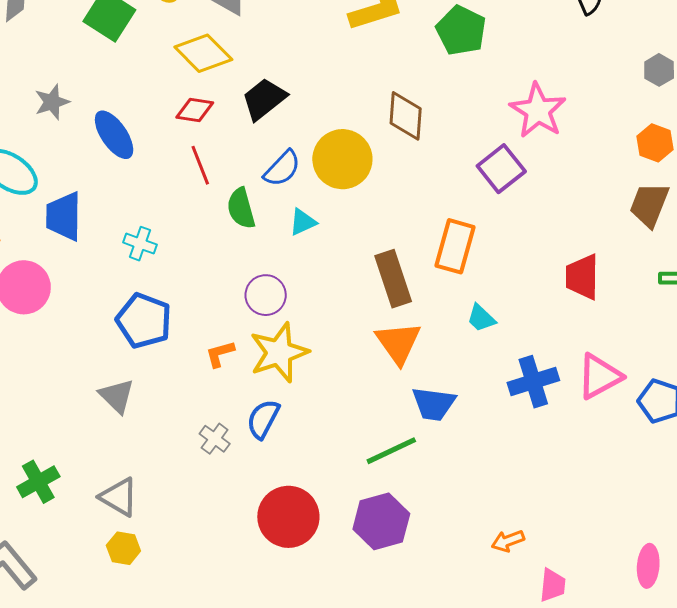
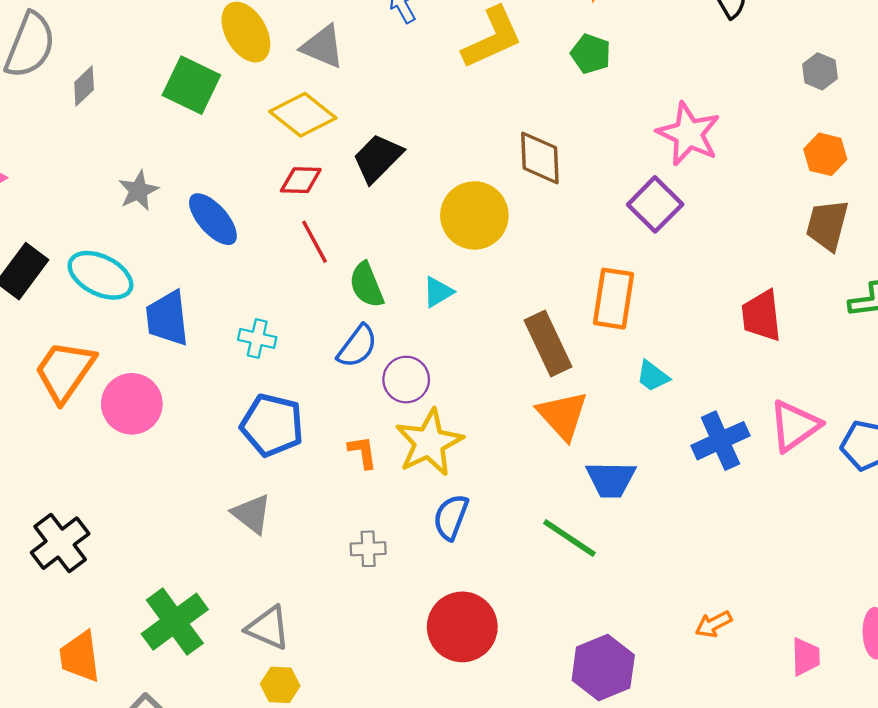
green pentagon: (461, 30) -> (591, 54), size x0.7
blue semicircle: (282, 168) -> (357, 346), moved
orange L-shape: (220, 354) -> (363, 452), turned 104
blue semicircle: (263, 419) -> (451, 517), moved
gray cross: (215, 439) -> (368, 549), turned -32
green line: (391, 451) -> (569, 538), turned 66
green cross: (38, 482) -> (175, 622), size x1.4
purple hexagon: (381, 521) -> (603, 668), moved
pink trapezoid: (553, 585) -> (806, 657), moved

